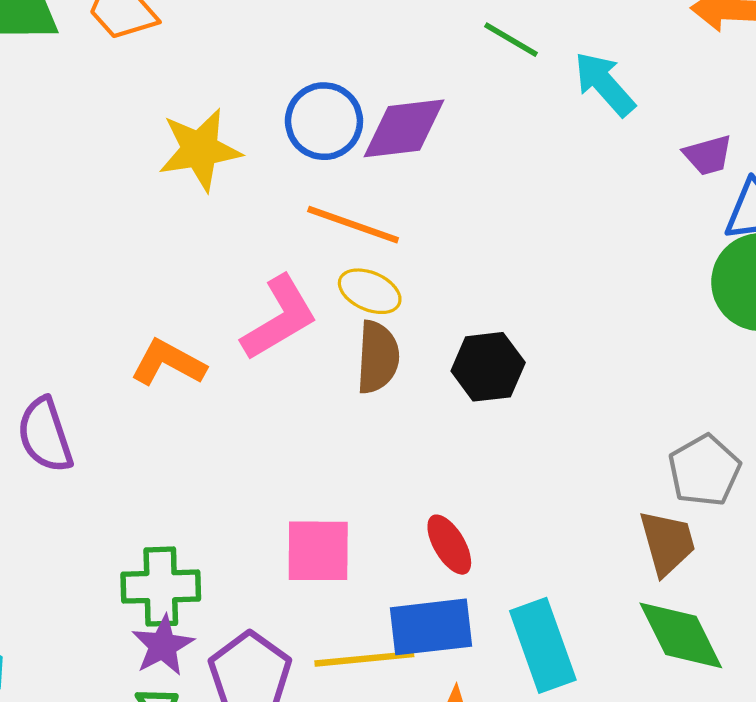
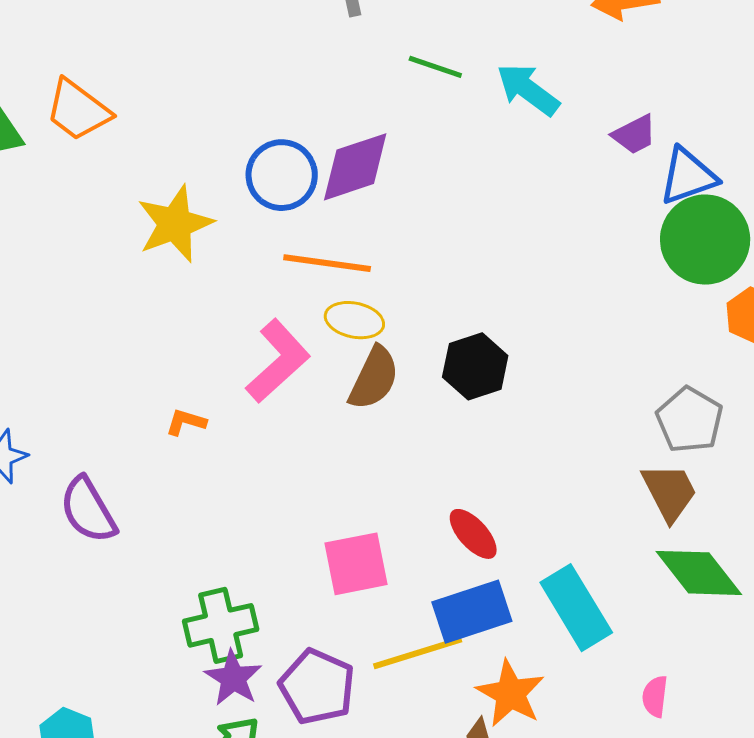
brown semicircle: (378, 357) -> (374, 378), turned 34
orange L-shape: (168, 363) -> (186, 422), size x0.6

